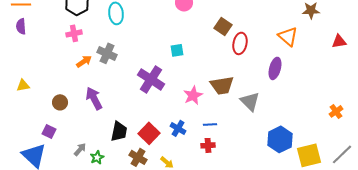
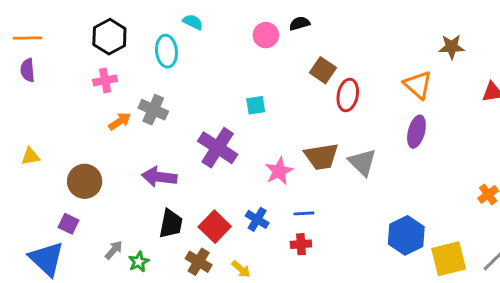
purple ellipse: (275, 68) -> (416, 132), moved
purple arrow: (94, 98) -> (159, 177), moved, turned -55
gray triangle: (250, 101) -> (362, 162), moved
brown circle: (60, 102) -> (85, 181), size x1.5

